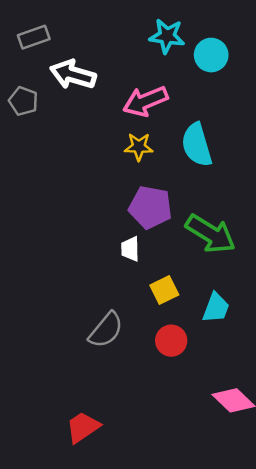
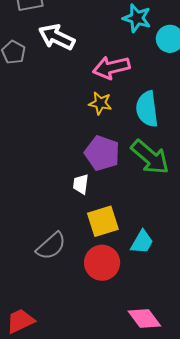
green arrow: (211, 234) -> (150, 157), moved
yellow square: (164, 290) -> (103, 221), size x1.4
red circle: (171, 341) -> (102, 263), size x1.4

